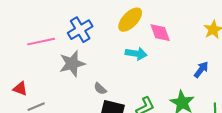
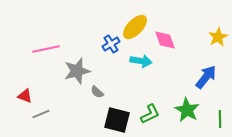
blue cross: (80, 30) -> (111, 44), moved, size x0.7
blue arrow: (201, 70) -> (206, 77), size x1.4
gray semicircle: (100, 89) -> (97, 92), moved

